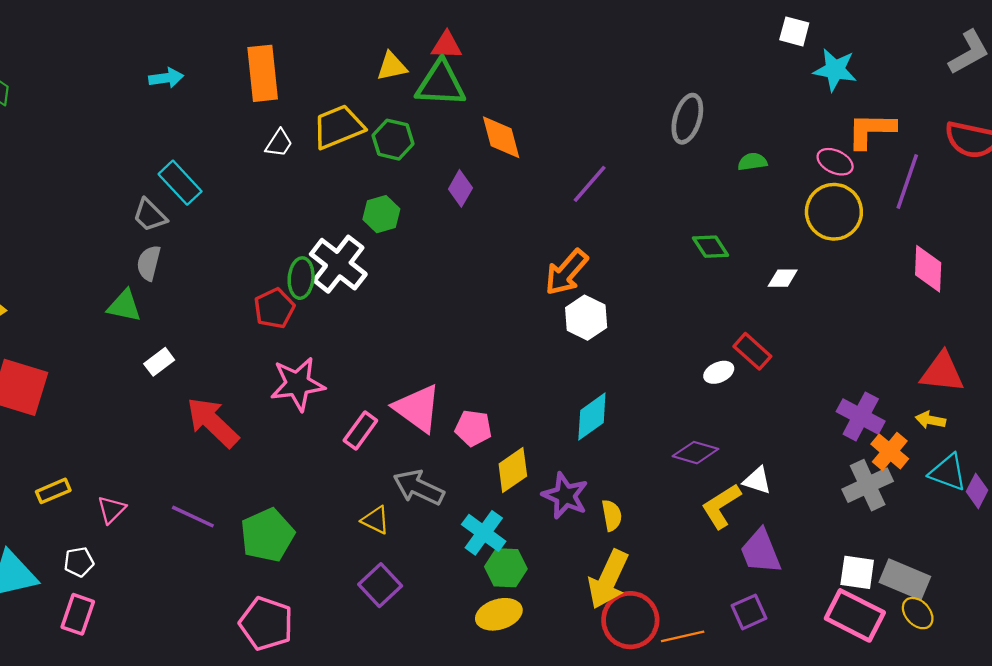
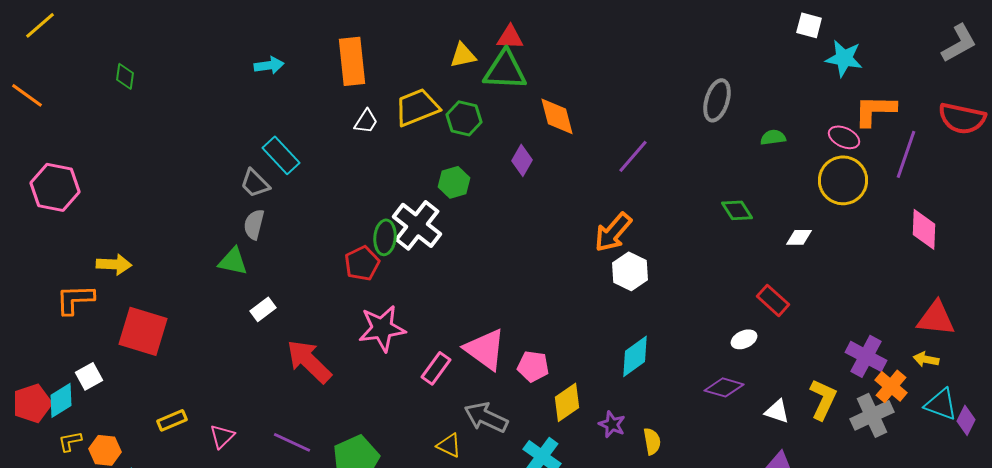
white ellipse: (719, 372) -> (744, 339), moved
purple star: (565, 496) -> (612, 424), size x0.7
yellow L-shape: (721, 506) -> (823, 399), moved, turned 147

